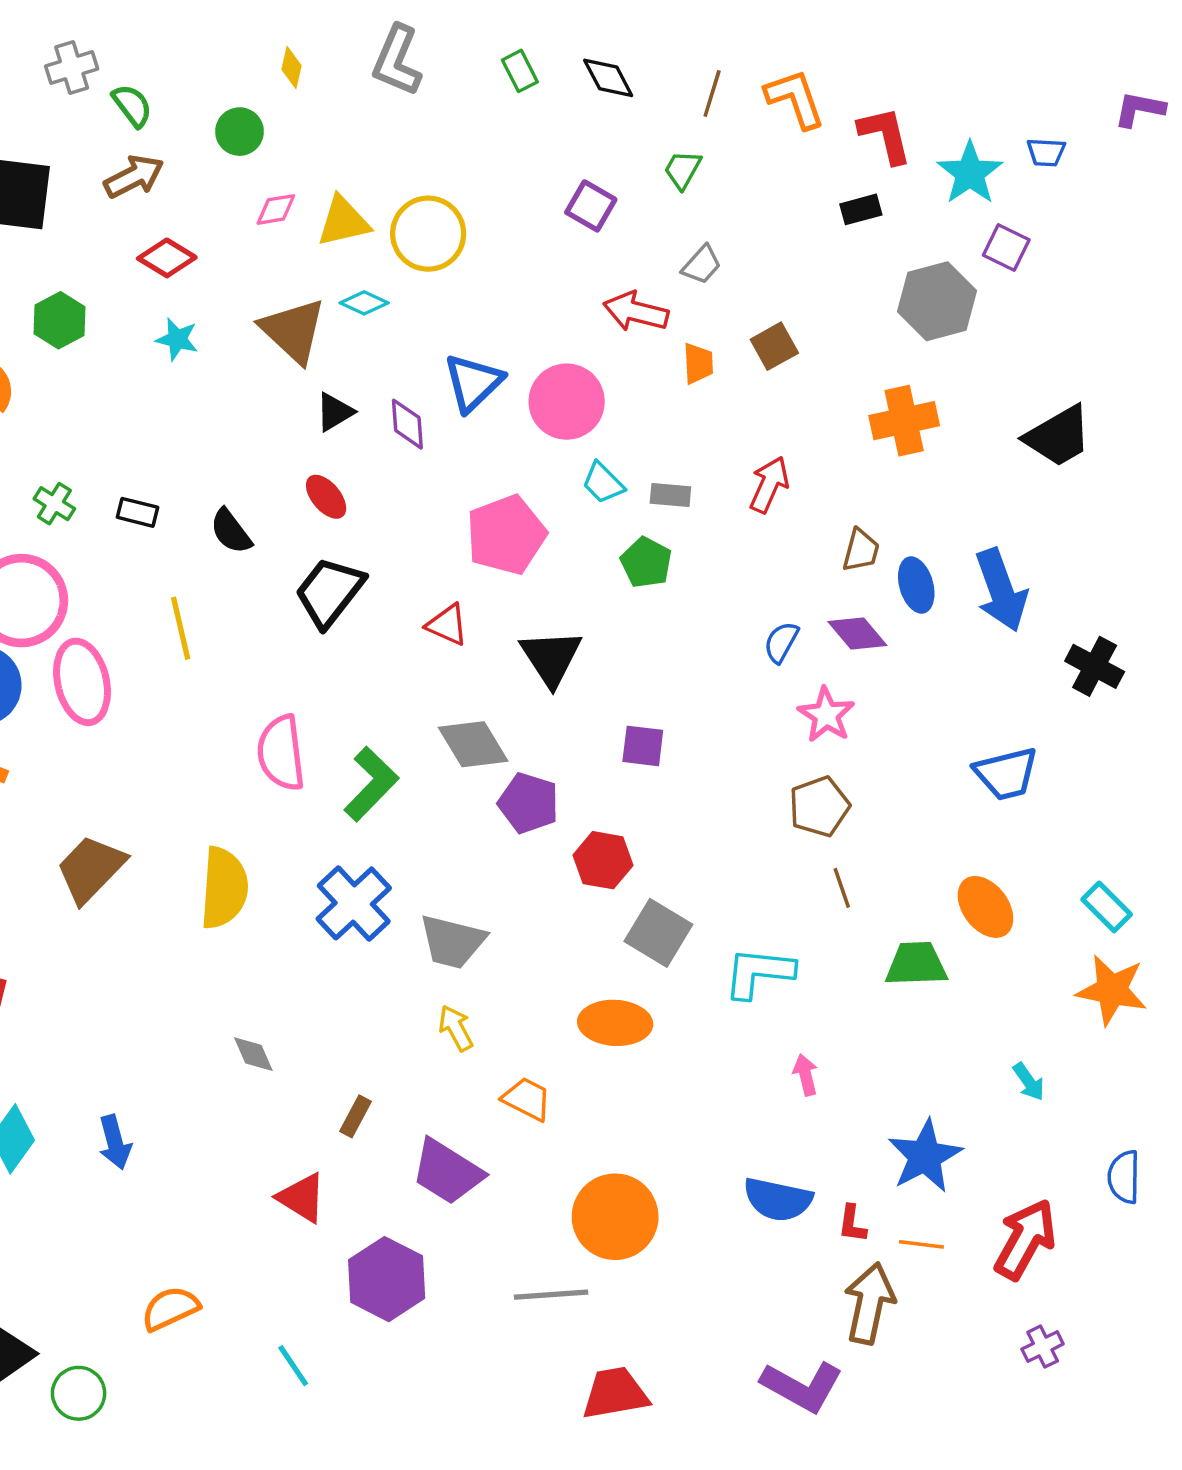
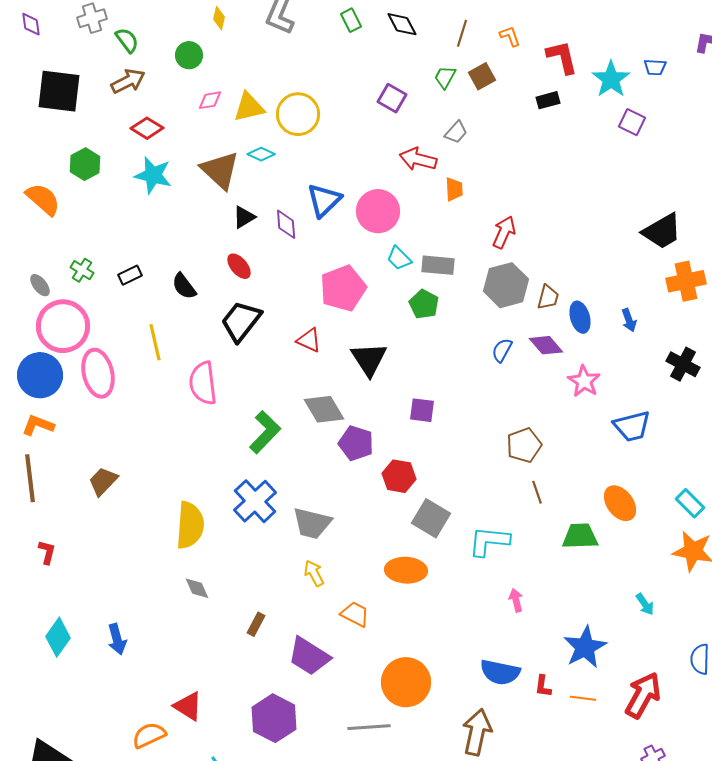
orange L-shape: (795, 99) -> (510, 36), size x0.6
gray hexagon: (937, 301) -> (506, 285), moved
cyan star: (177, 339) -> (153, 175), size x1.5
brown square: (774, 346) -> (482, 76), moved
orange cross: (904, 421) -> (686, 281), moved
red arrow: (769, 485) -> (504, 232), moved
gray rectangle: (670, 495) -> (438, 265), size x1.4
black rectangle: (137, 512) -> (130, 275), turned -40
blue arrow: (1001, 590) -> (629, 320), size x0.5
pink star: (826, 715) -> (584, 381), moved
pink semicircle: (281, 753) -> (203, 383), moved
brown trapezoid: (91, 869) -> (103, 481), size x0.7
yellow semicircle: (224, 888) -> (190, 525), moved
red triangle: (302, 1198) -> (188, 706), moved
brown arrow: (870, 1303) -> (477, 732), moved

